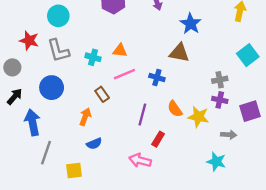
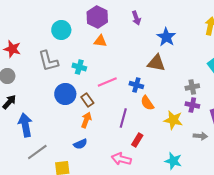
cyan circle: (58, 16) -> (61, 30), moved
red star: (29, 41) -> (12, 49), moved
orange triangle: (120, 51) -> (100, 41), moved
blue circle: (52, 88) -> (65, 94), moved
orange semicircle: (175, 109) -> (147, 103), moved
orange arrow: (85, 117) -> (86, 120), moved
gray line: (46, 153) -> (37, 152), turned 35
cyan star: (216, 162) -> (173, 161), moved

